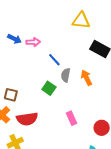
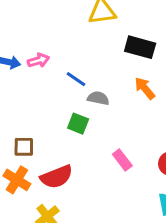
gray semicircle: (66, 75) -> (98, 98), turned 104
orange arrow: (86, 78) -> (145, 88), moved

